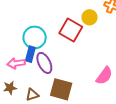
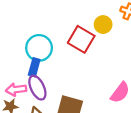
pink arrow: (16, 63) -> (16, 90), moved
purple ellipse: (44, 63) -> (37, 88), moved

